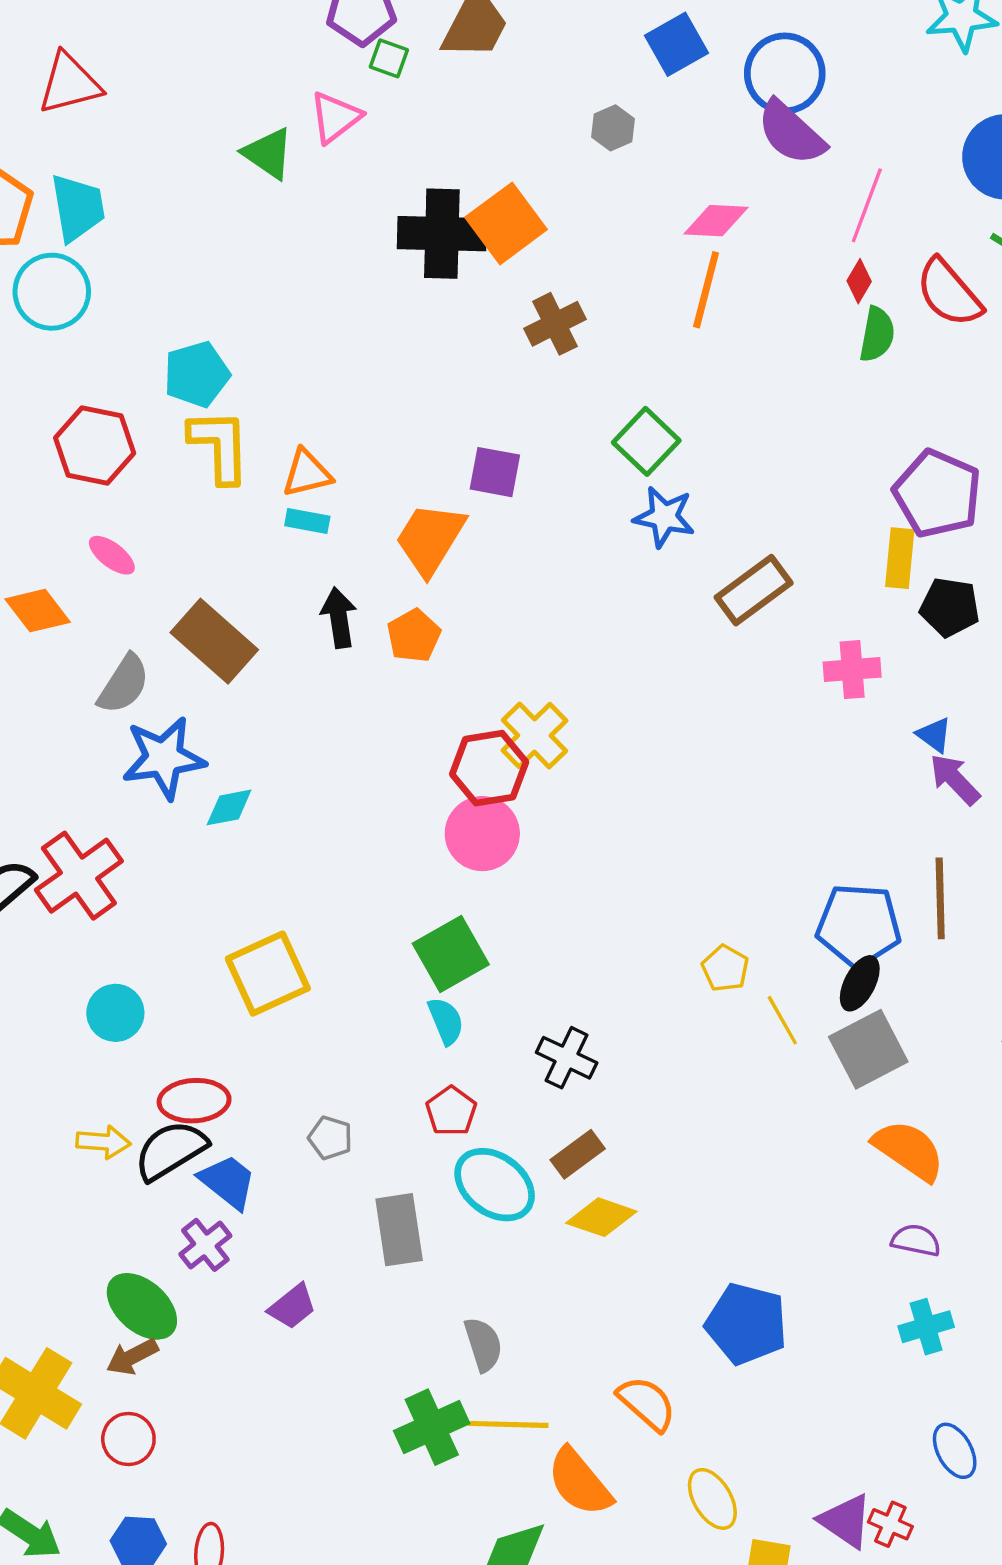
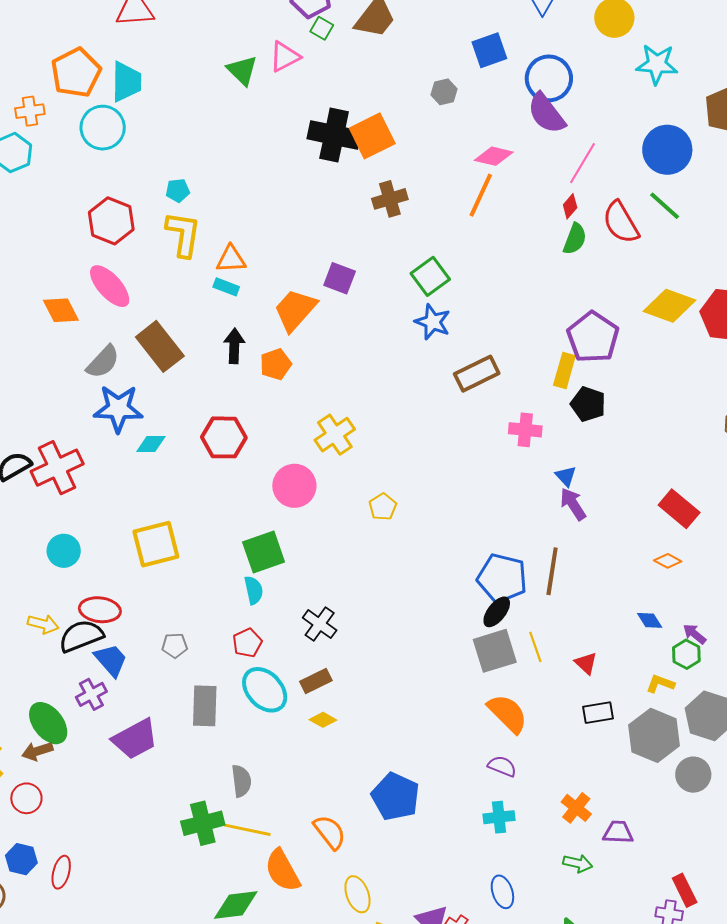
cyan pentagon: (197, 374) -> (178, 190), size x0.6
pink ellipse: (112, 555) -> (110, 286), size x1.6
red hexagon: (489, 768) -> (224, 437), moved
yellow pentagon: (725, 968) -> (383, 507), moved
yellow line: (782, 1020) -> (535, 647), moved
gray pentagon: (330, 1138) -> (175, 645), turned -30
yellow diamond: (601, 1217) -> (323, 720), size x0.7
purple trapezoid: (292, 1306) -> (135, 739), size x1.6

